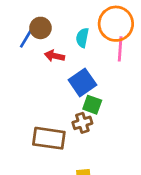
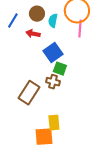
brown circle: (40, 28) -> (37, 14), moved
brown cross: (82, 123) -> (53, 82), turned 32
brown rectangle: (49, 138) -> (29, 93), turned -65

